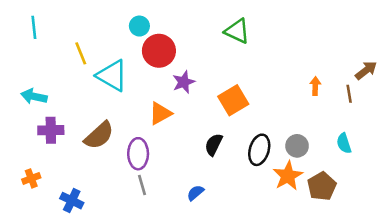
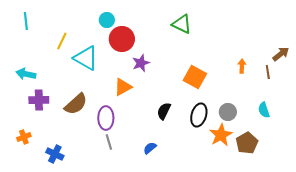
yellow line: (81, 53) -> (62, 41), turned 48
orange square: (233, 100) -> (195, 77), moved, turned -30

